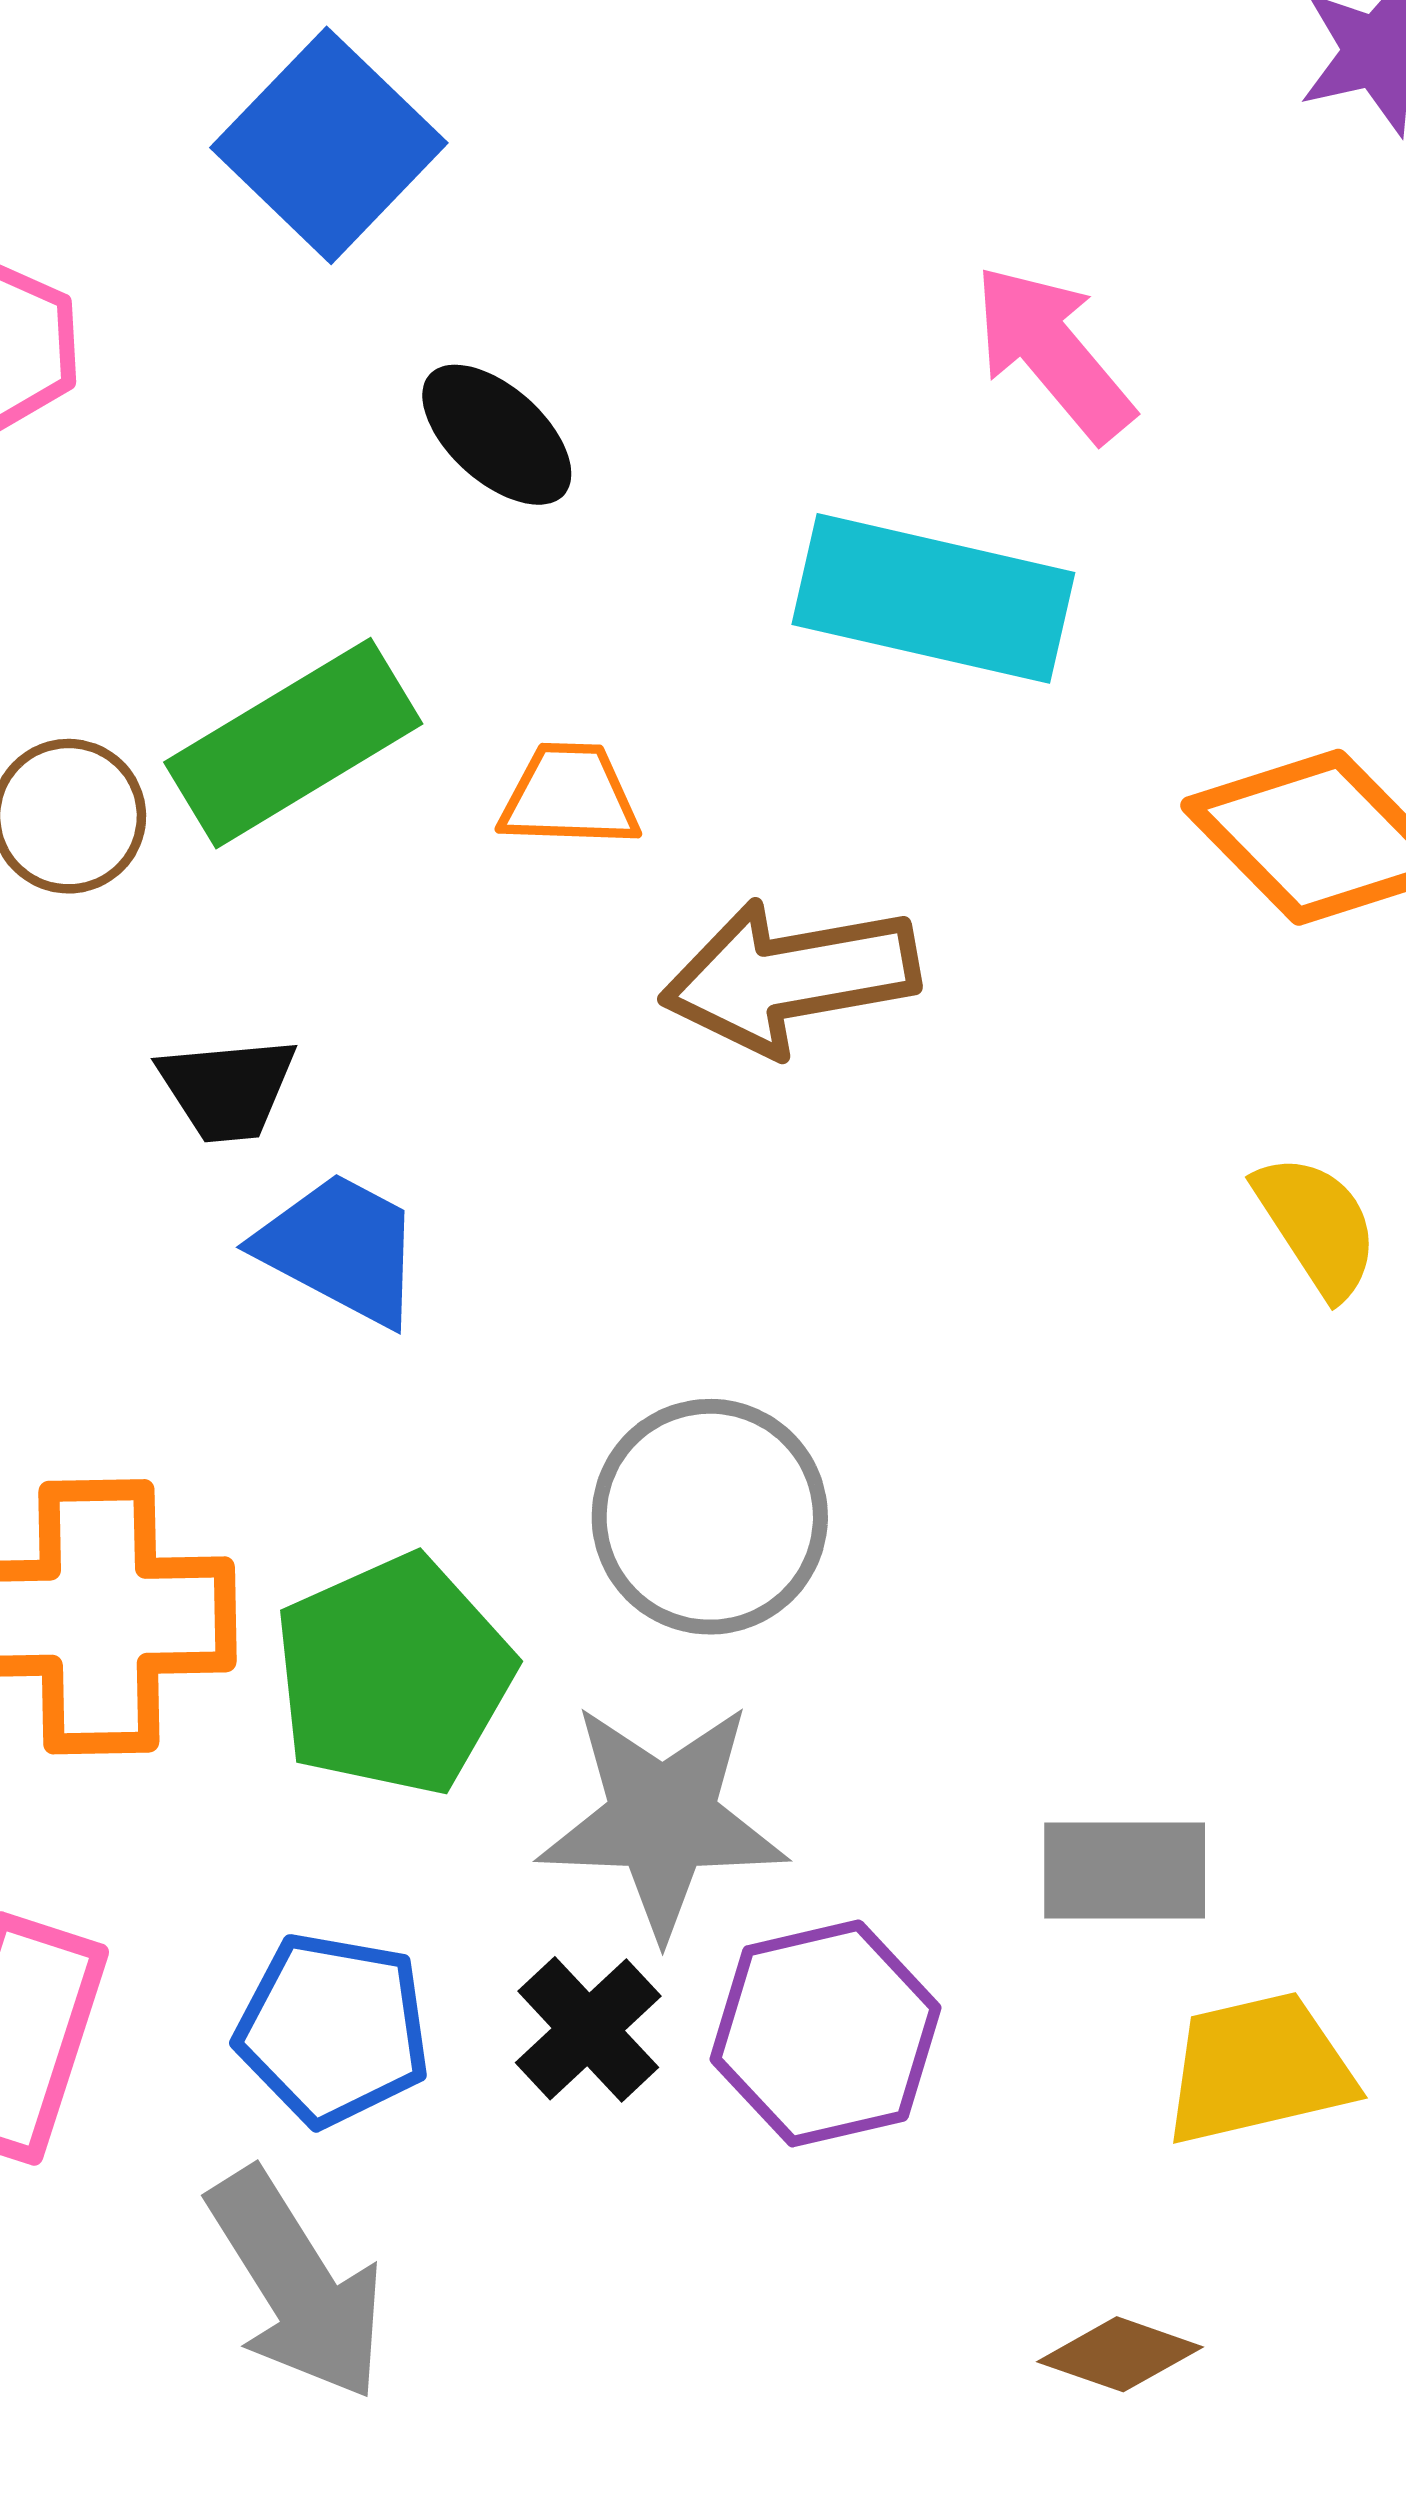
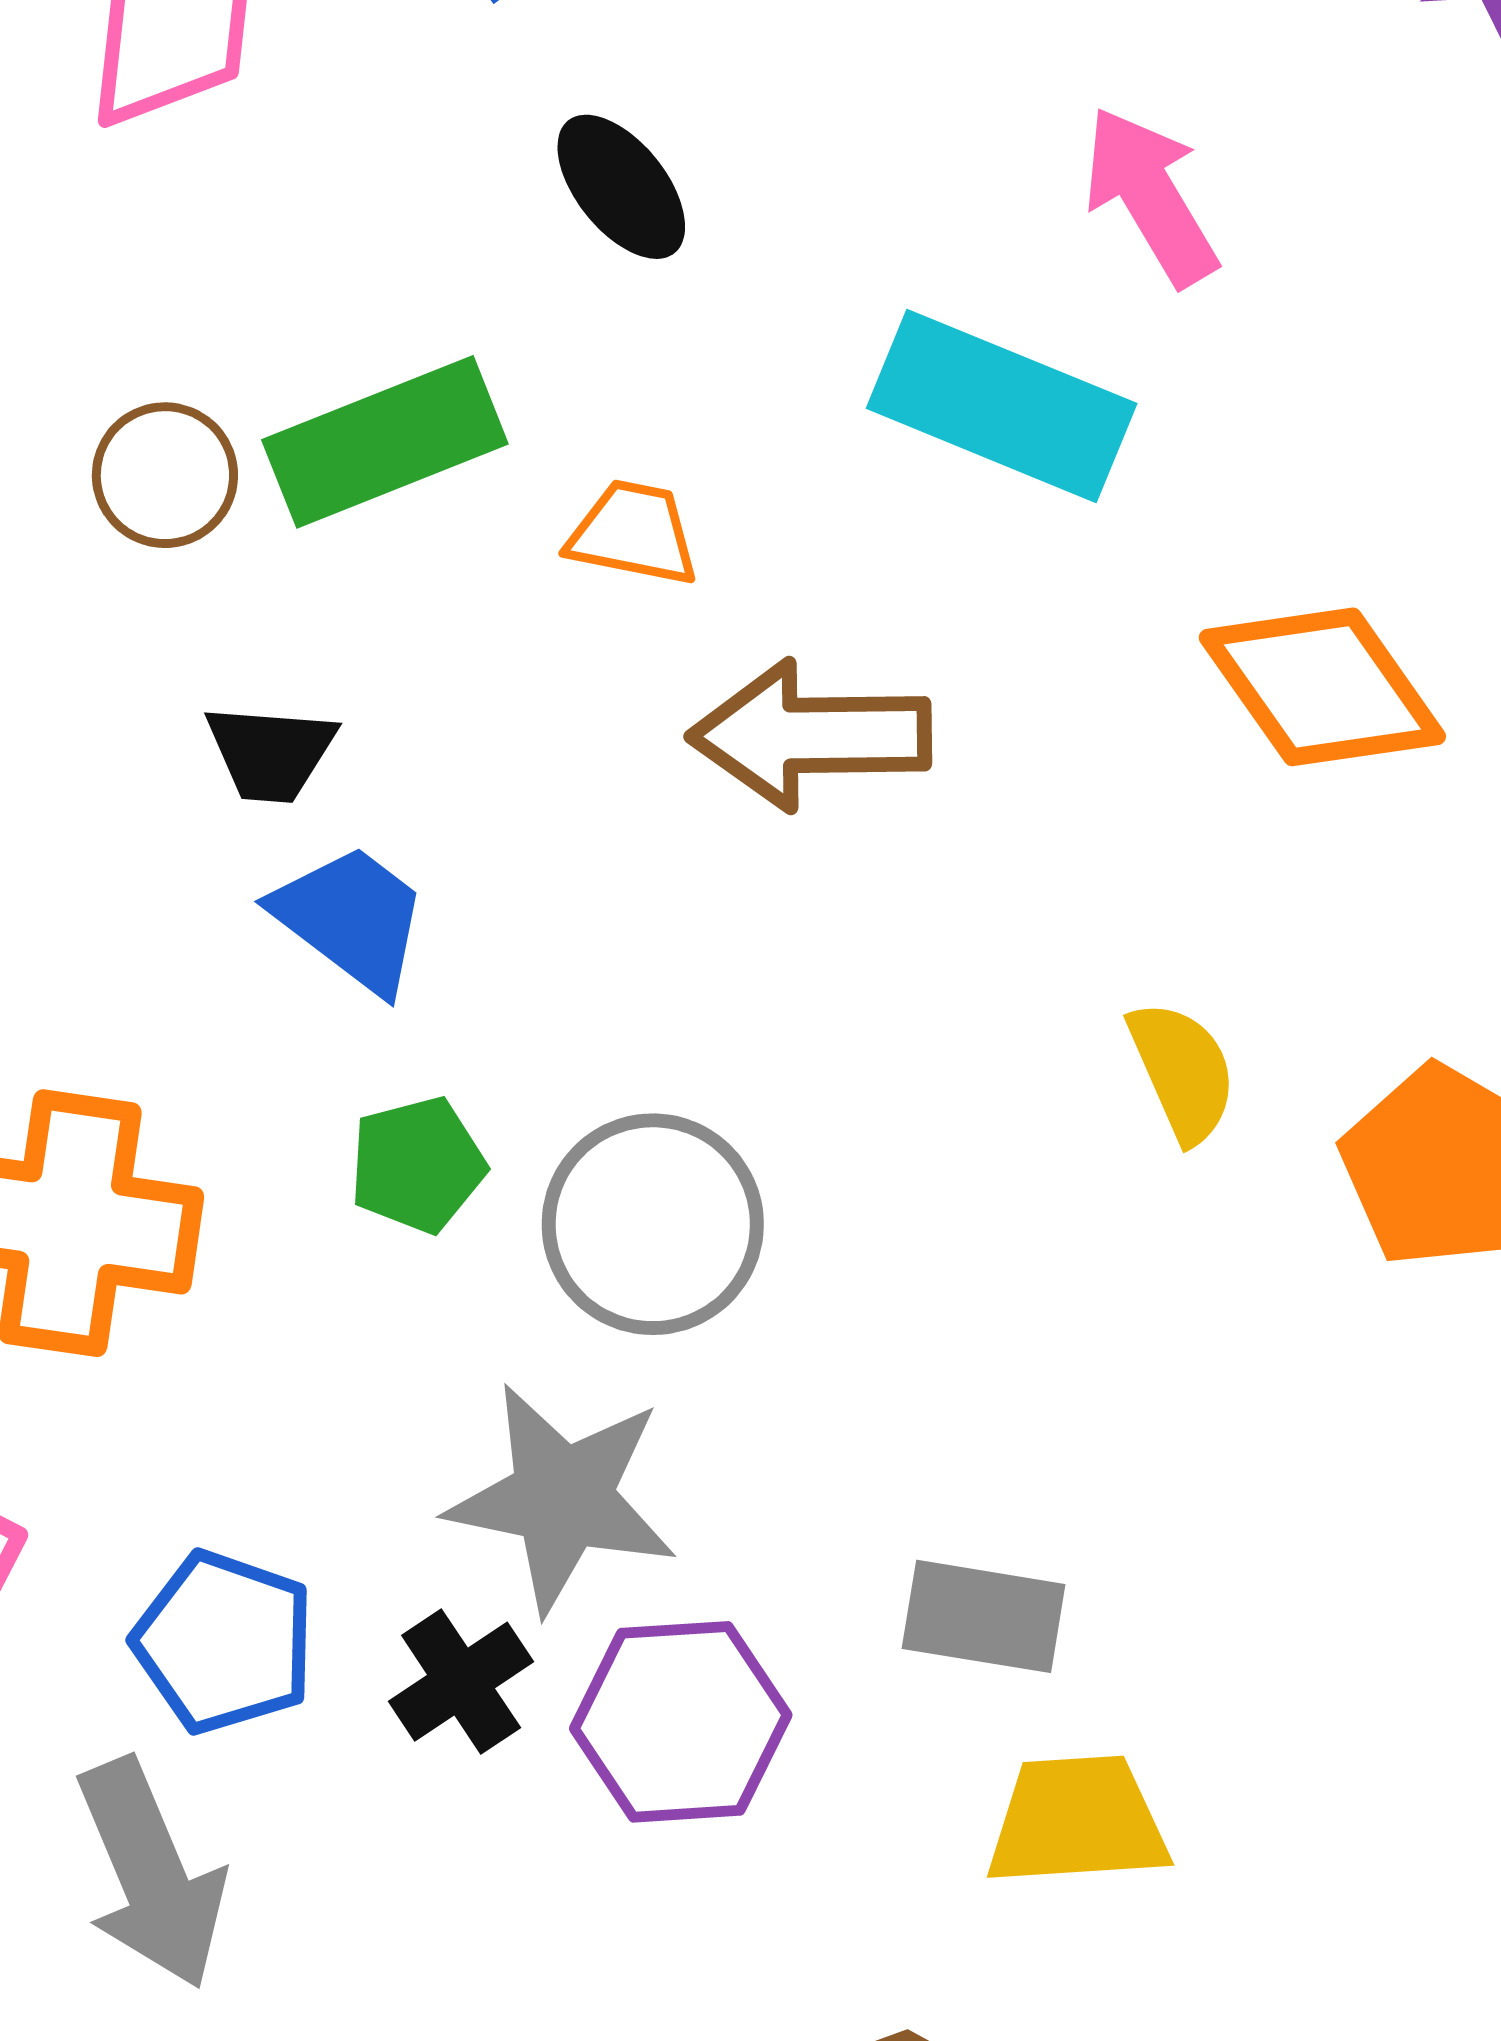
yellow semicircle: (1317, 1225) -> (1182, 1071), moved
green pentagon: (393, 1675) -> (417, 1165), moved, size x0.6

